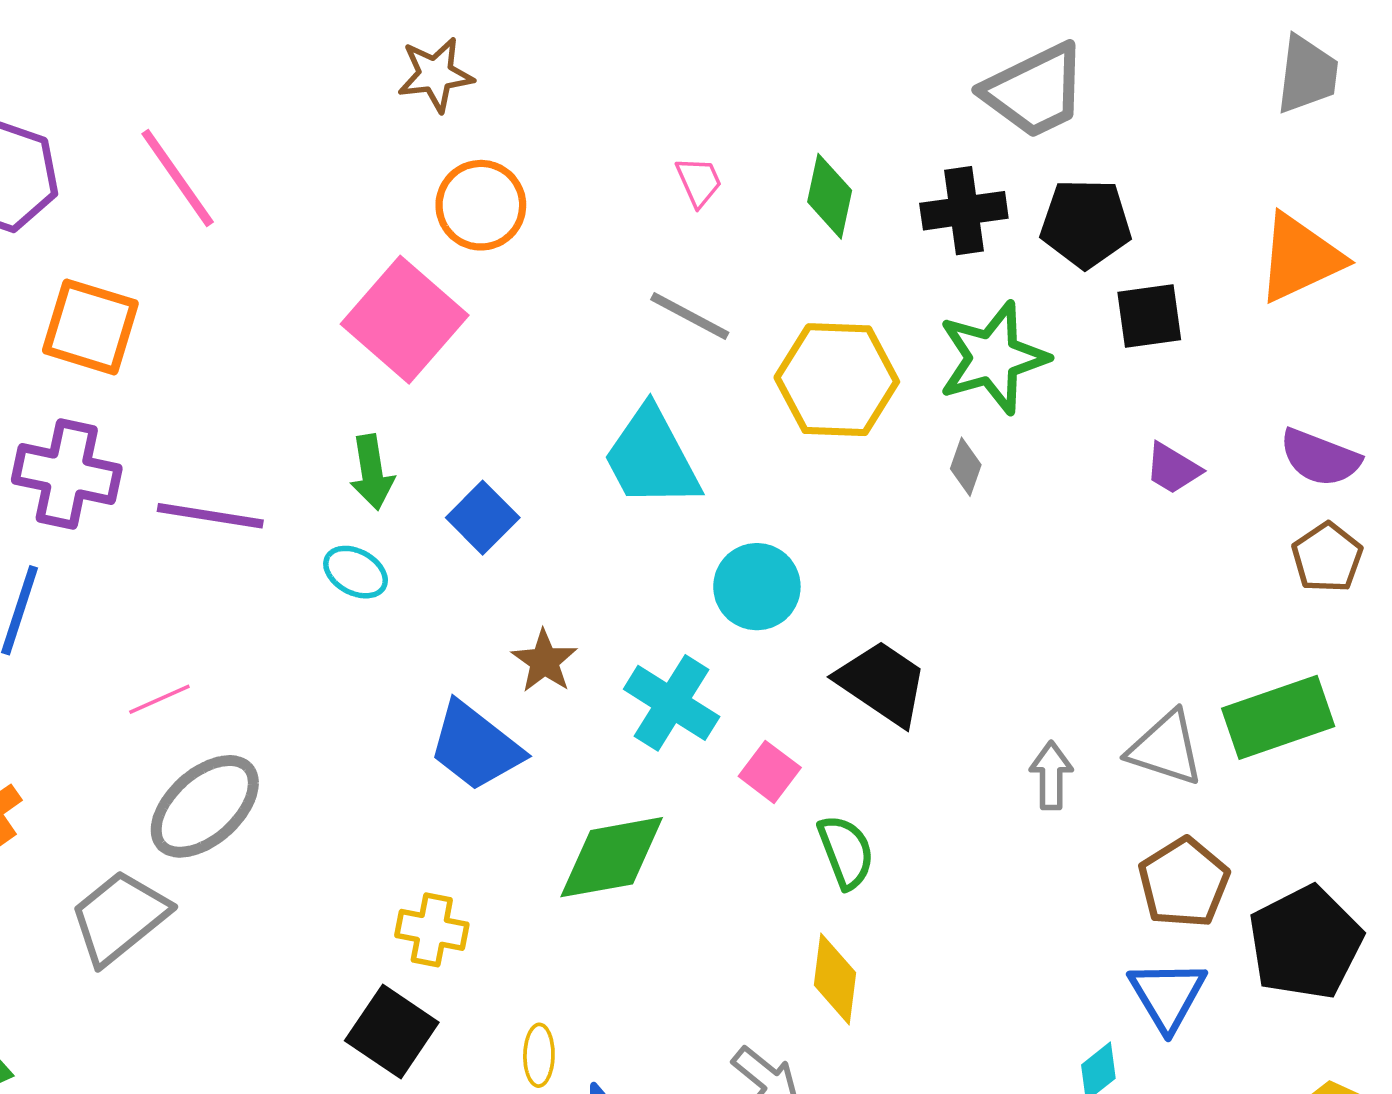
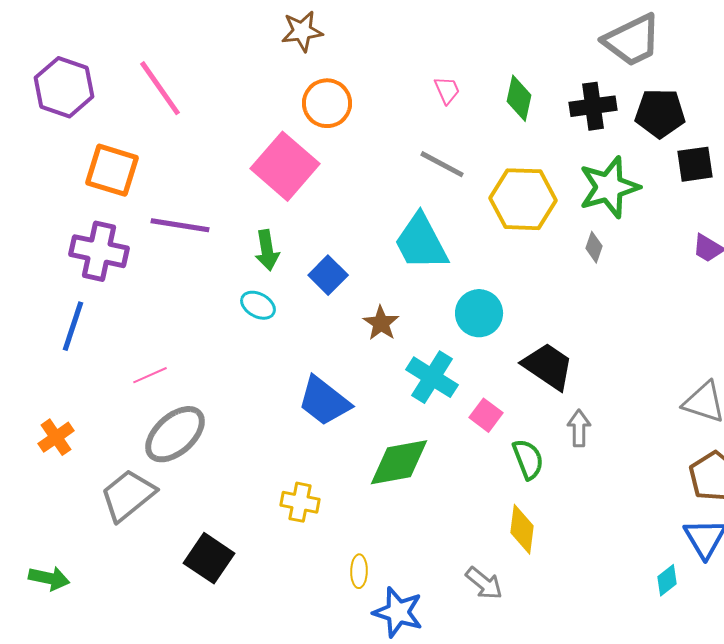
purple line: (210, 516) -> (180, 225), moved
brown star: (544, 661) -> (381, 323), moved
gray arrow: (1051, 776) -> (579, 428), moved
black square: (392, 1032) -> (209, 558), moved

